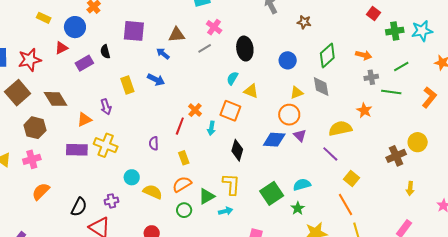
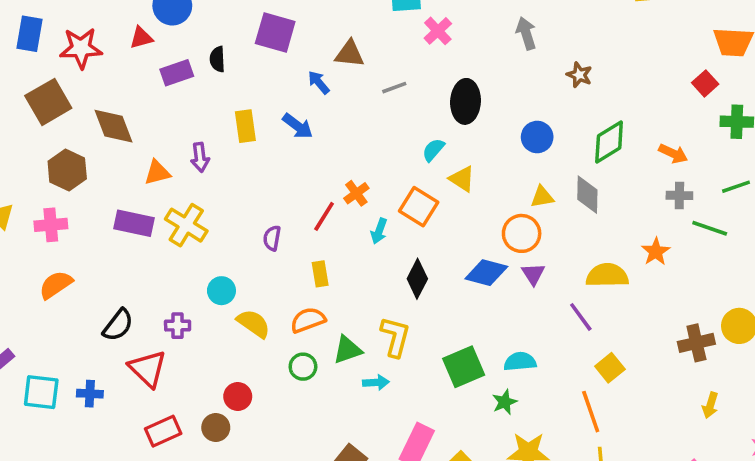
pink cross: (214, 27) -> (438, 31), moved

